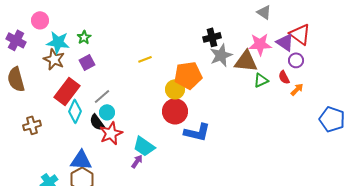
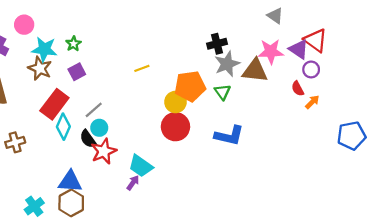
green triangle: (261, 80) -> (223, 92), moved, turned -42
blue pentagon: (332, 119) -> (351, 136), turned -30
blue L-shape: (197, 132) -> (229, 136), moved

